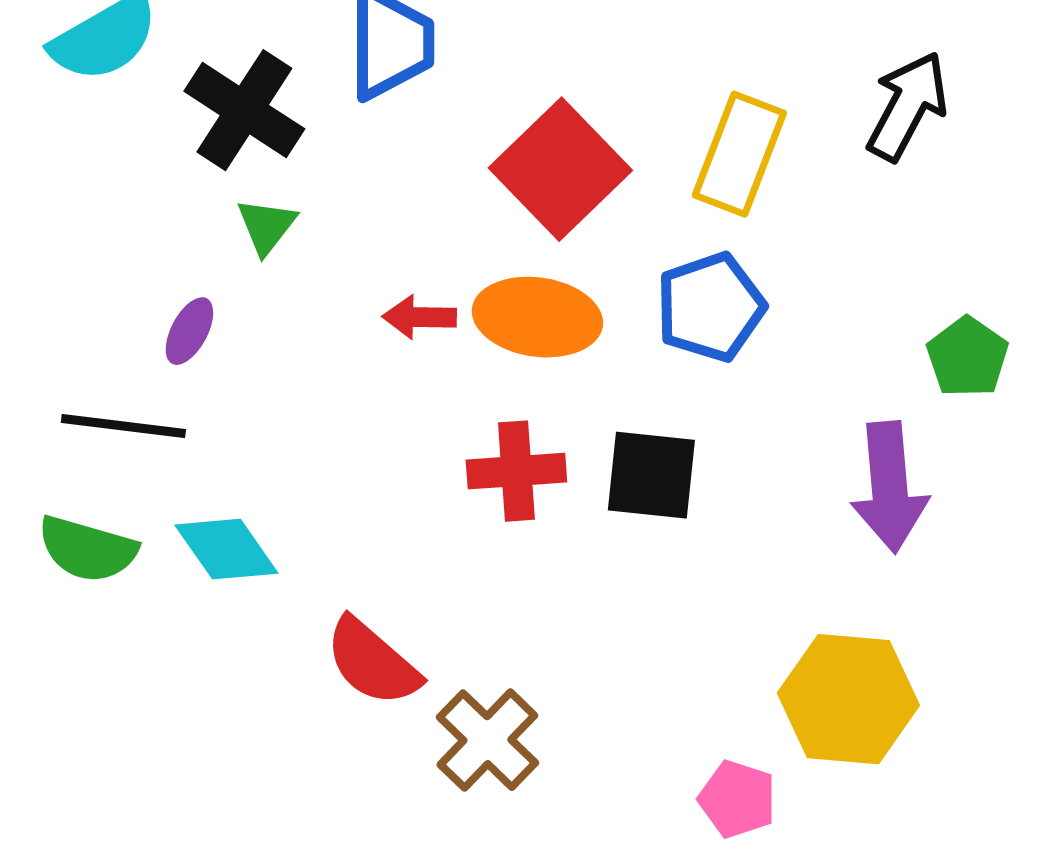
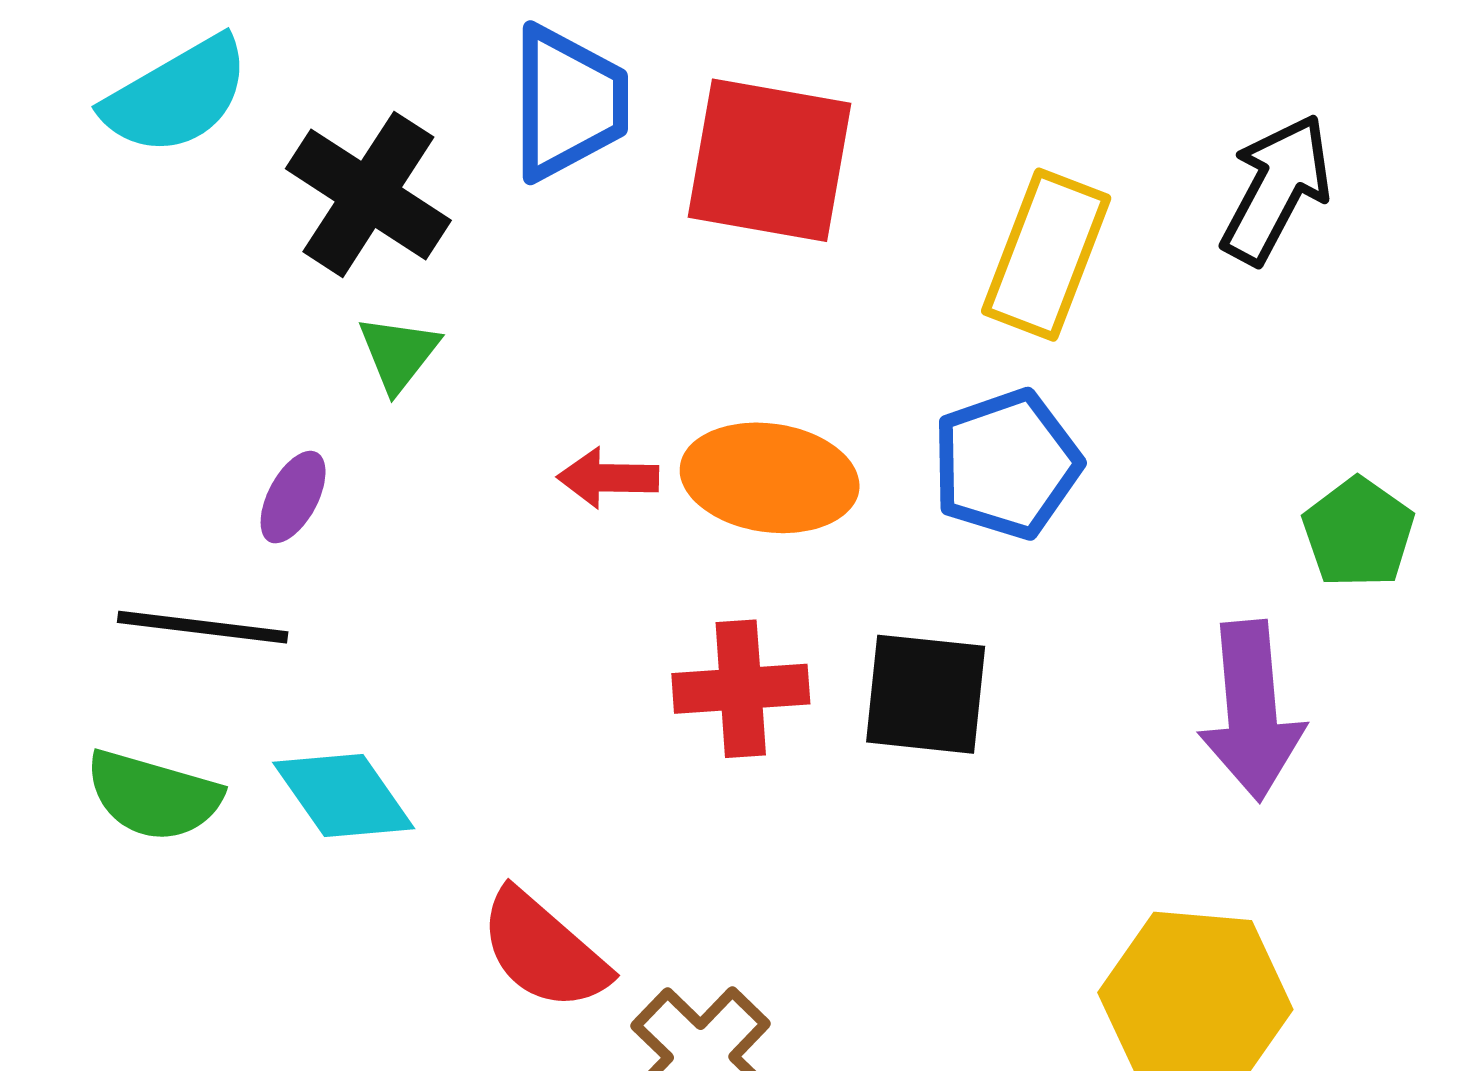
red square: (560, 169) -> (770, 160), moved, turned -36

